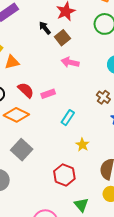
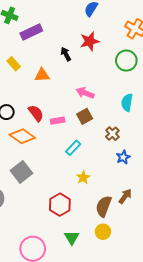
brown square: (62, 38) -> (85, 116), moved
orange triangle: (12, 62) -> (42, 75), moved

